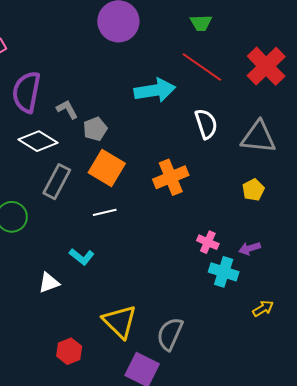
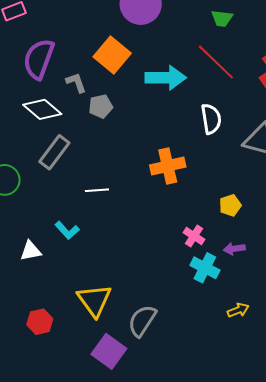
orange square: (107, 168) -> (112, 55), moved
yellow pentagon: (253, 190) -> (230, 205), moved

